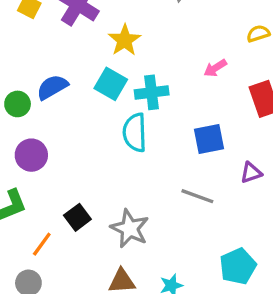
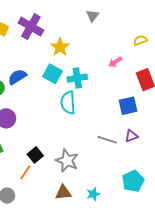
blue square: (209, 139) -> (128, 106), moved
purple triangle: (251, 173) -> (131, 136), moved
orange line: (42, 244) -> (25, 172), moved

